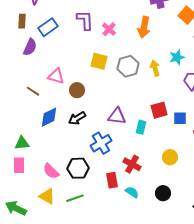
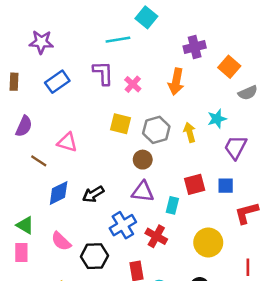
brown rectangle: (22, 21) -> (14, 82), moved
purple semicircle: (30, 47) -> (24, 126), moved
brown circle: (77, 90) -> (143, 160), moved
blue square: (180, 118) -> (226, 186), moved
green triangle: (22, 143) -> (25, 225), turned 35
yellow circle: (170, 157) -> (208, 242), size x1.5
red cross: (132, 164) -> (156, 236), moved
pink semicircle: (51, 171) -> (61, 241), moved

